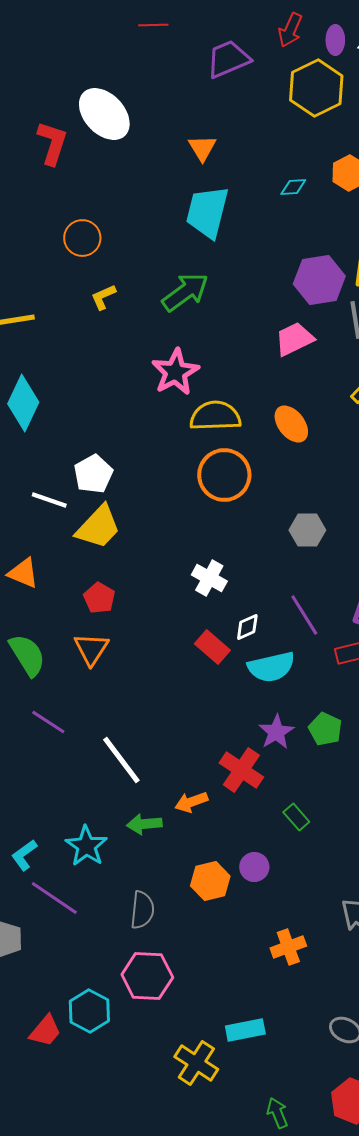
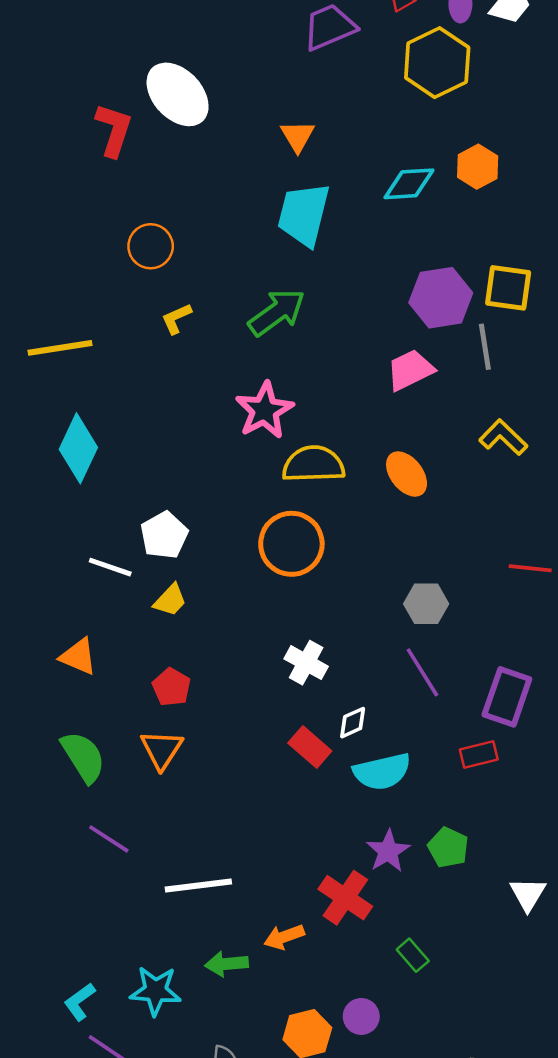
cyan diamond: (293, 187) -> (409, 184), size x1.6
orange circle: (224, 475) -> (291, 544), moved
yellow trapezoid: (98, 527) -> (170, 600), size x0.6
purple line: (304, 615) -> (422, 672), moved
white line: (121, 760) -> (198, 885), turned -60
cyan star: (86, 846) -> (156, 991), turned -30

